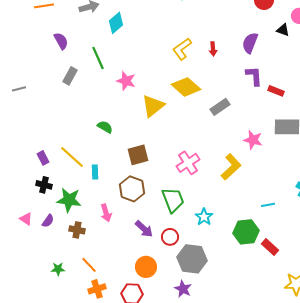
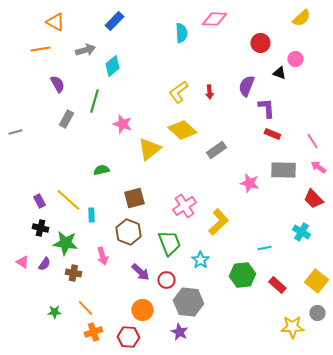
green line: (98, 58) -> (94, 101), turned 40
purple L-shape: (254, 76) -> (266, 108), moved
green semicircle: (105, 127) -> (101, 170), turned -42
yellow L-shape: (231, 167) -> (218, 222), moved
red rectangle: (270, 247) -> (277, 285), moved

